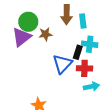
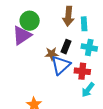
brown star: (45, 34) -> (52, 54), moved
black rectangle: (78, 52) -> (66, 47), moved
cyan arrow: (91, 86) -> (88, 90), turned 133

